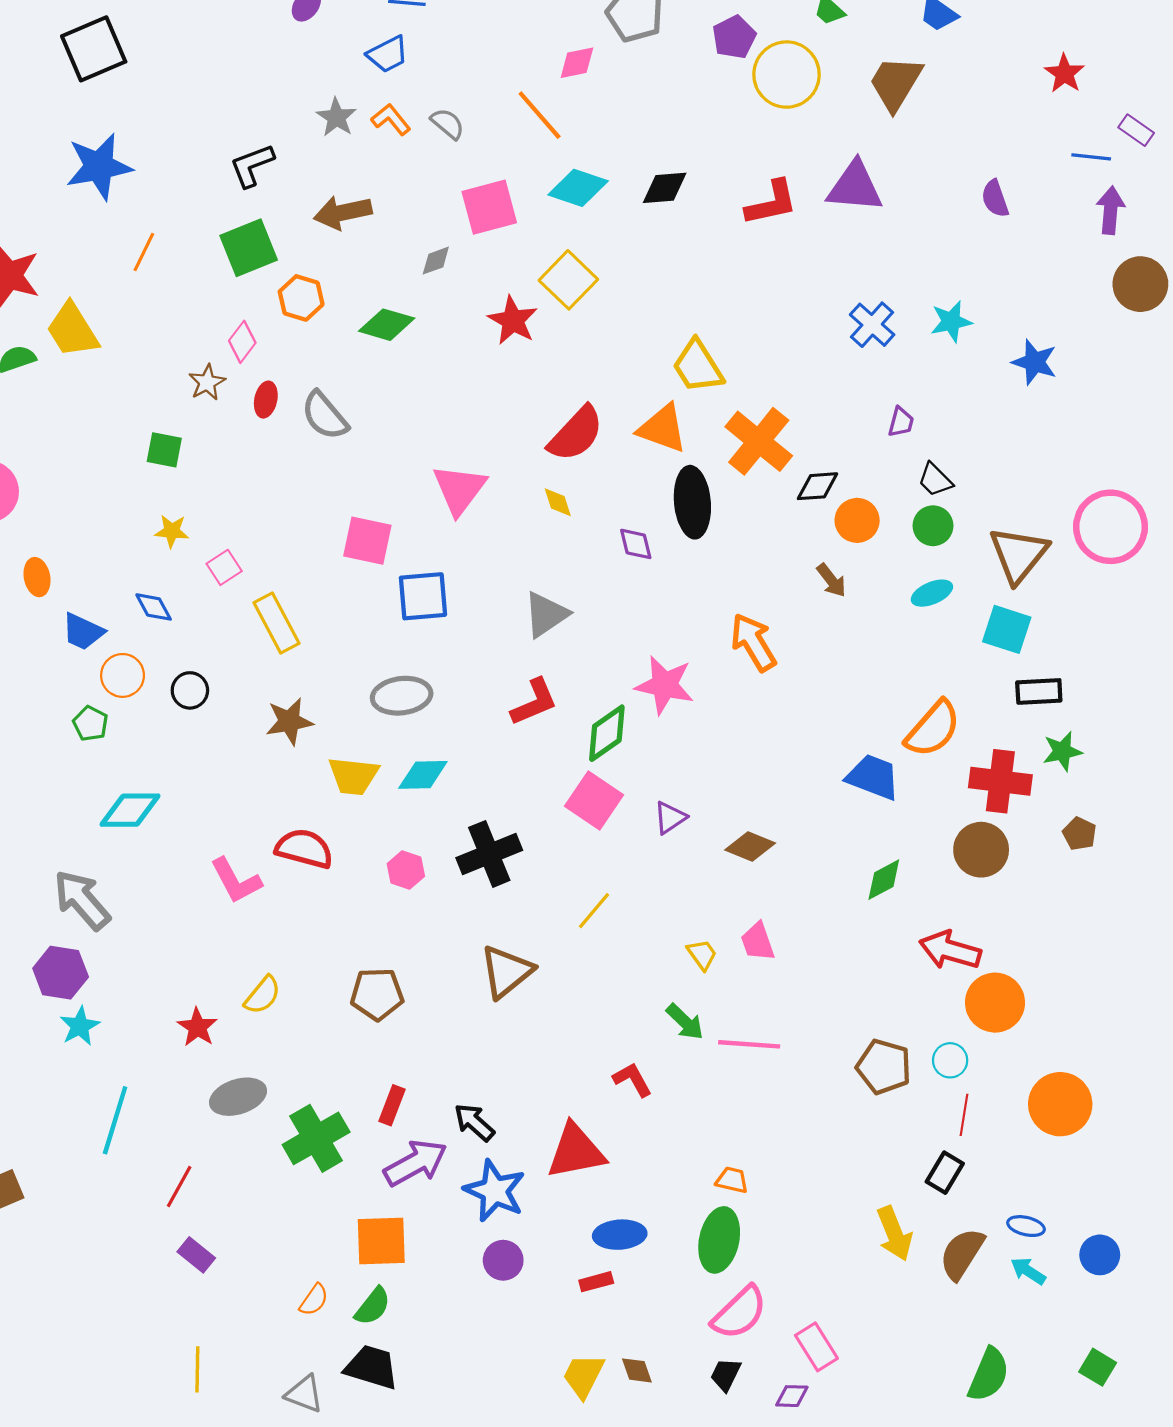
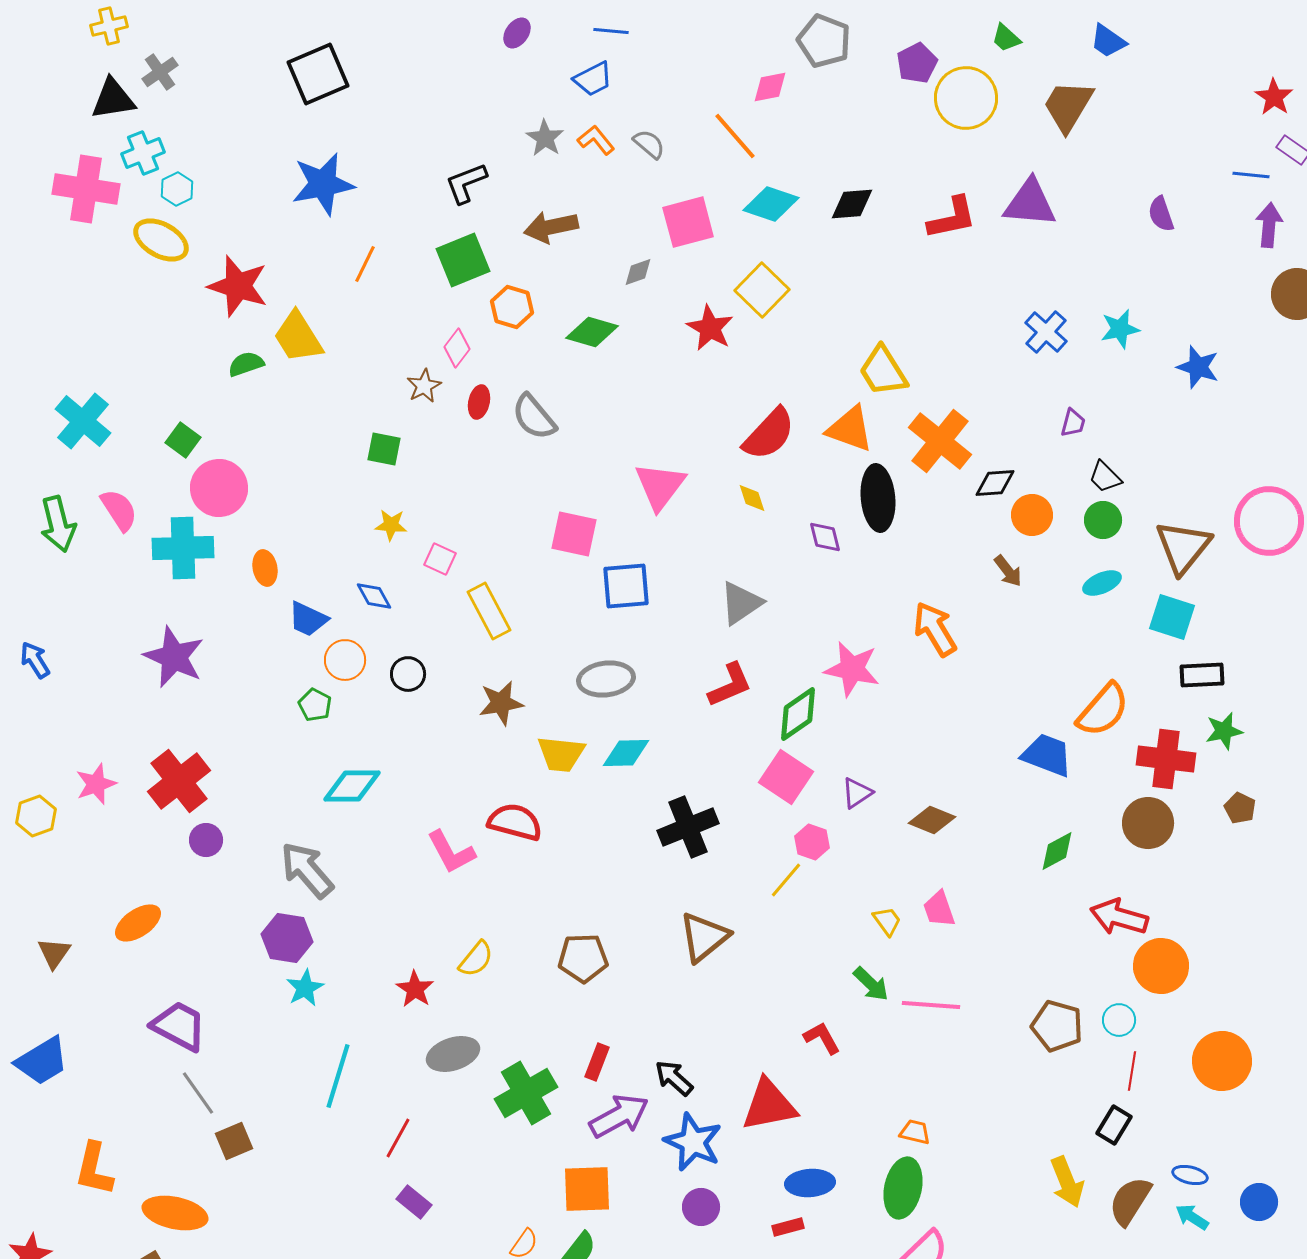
red star: (1064, 73) -> (1274, 97), moved
pink square: (224, 567) -> (440, 559), turned -32
pink hexagon: (406, 870) -> (812, 842), moved

